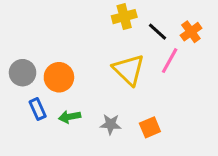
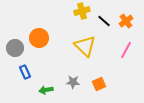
pink line: (170, 61) -> (126, 50), moved
orange circle: (59, 77) -> (39, 38), moved
green arrow: (70, 117) -> (46, 90), moved

